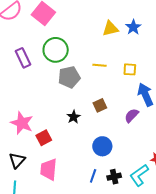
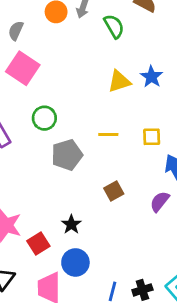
green circle: (56, 50) -> (44, 118), size x0.7
black star: (74, 117) -> (71, 224), moved
blue circle: (102, 146) -> (75, 262), moved

